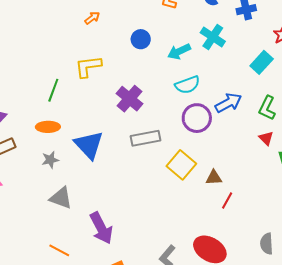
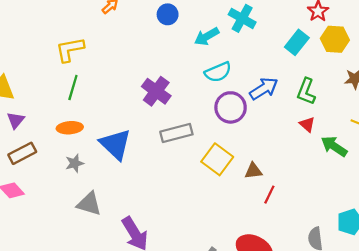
blue circle: (141, 39) -> (168, 14), moved
yellow L-shape: (88, 67) -> (70, 49), moved

